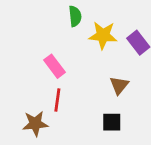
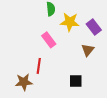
pink rectangle: (54, 66) -> (49, 40), moved
brown triangle: (119, 85) -> (88, 50), moved

